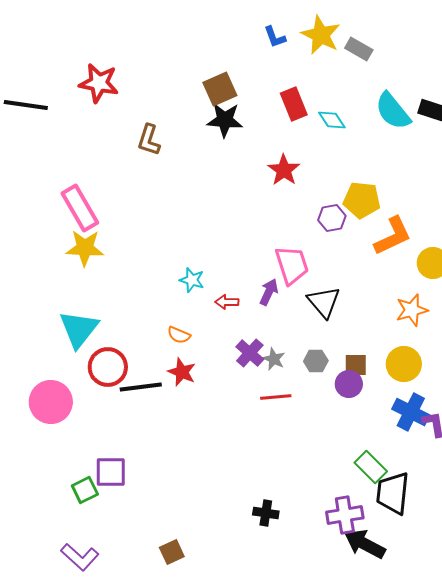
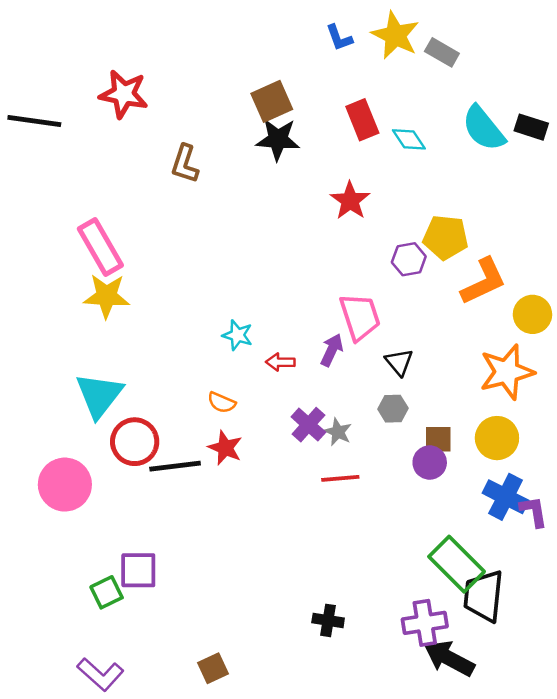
black triangle: (324, 302) -> (399, 362), size x0.7
orange star: (412, 310) -> (507, 372), size x1.4
gray hexagon: (316, 361) -> (393, 409), moved
green rectangle: (371, 467) -> (457, 564), size x1.4

